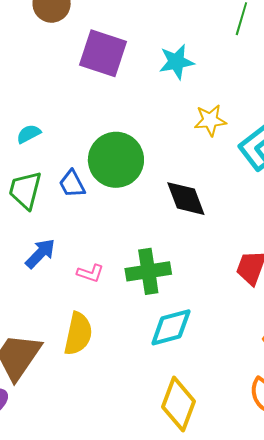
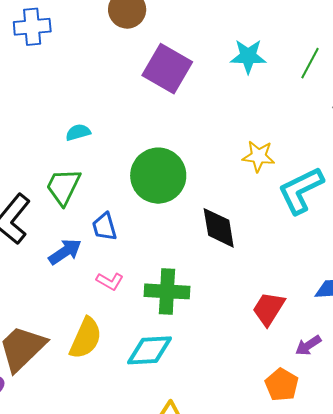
cyan star: (176, 62) -> (248, 56), moved
blue trapezoid: (72, 184) -> (104, 227), moved
cyan diamond: (171, 327) -> (149, 350), moved

